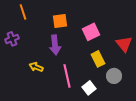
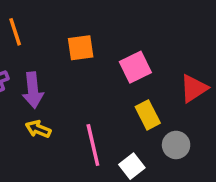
red triangle: (124, 44) -> (194, 88), turned 36
purple arrow: (55, 45) -> (33, 90), moved

